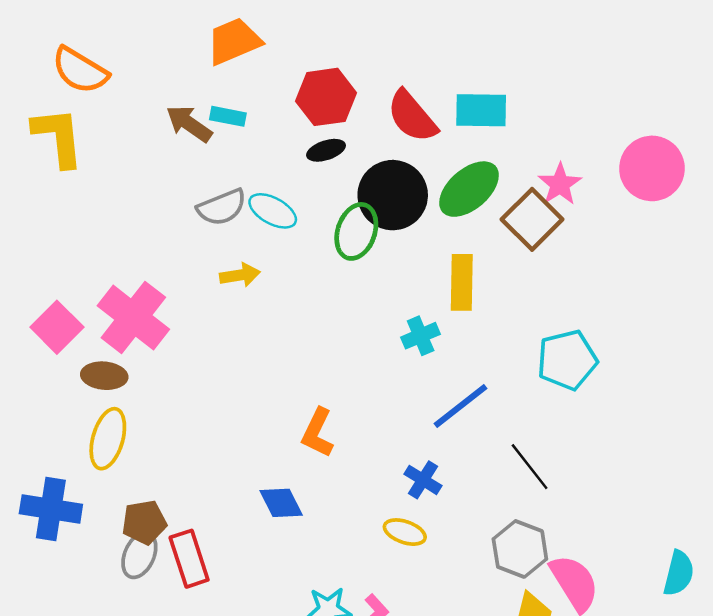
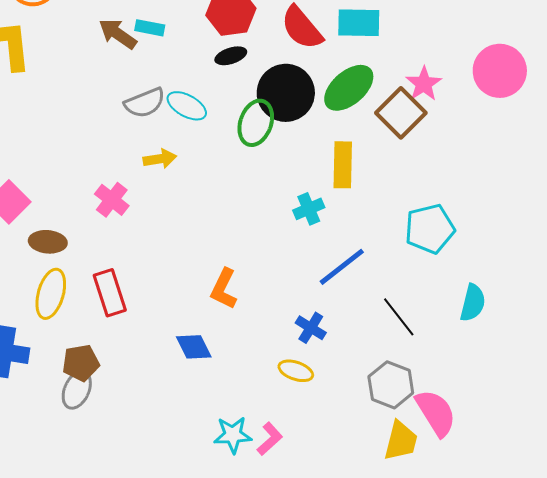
pink cross: (133, 318) -> (112, 200), moved, size x0.6
red rectangle: (189, 559) -> (110, 293), moved
cyan semicircle: (679, 573) -> (473, 303), moved

